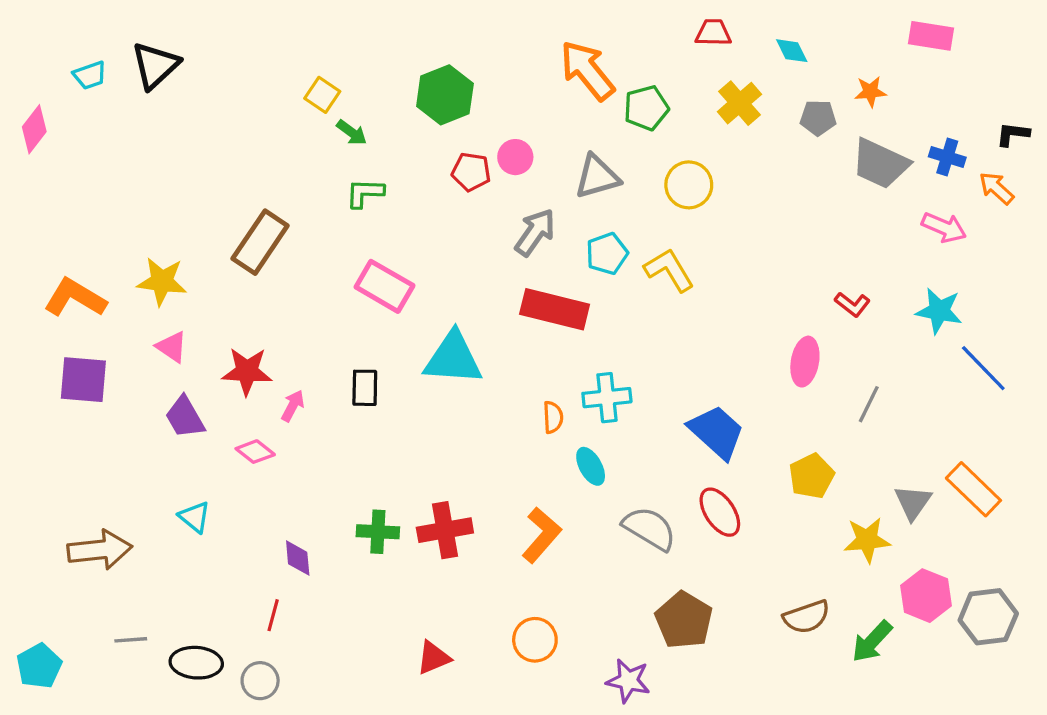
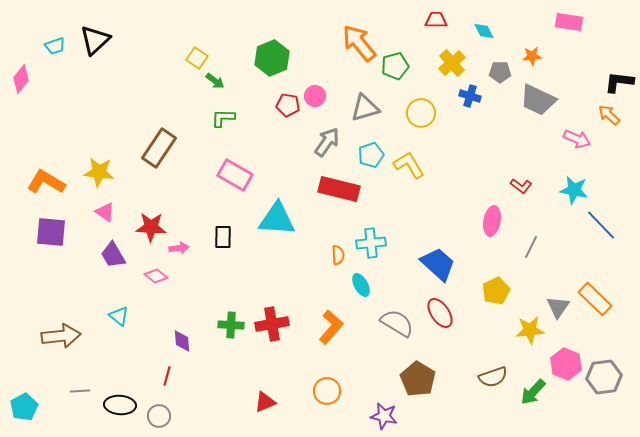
black L-shape: (1013, 134) -> (619, 82), size x1.4
blue cross: (947, 157) -> (470, 96), moved
pink arrow: (293, 406) -> (179, 248), turned 54

